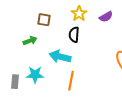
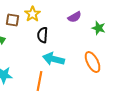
yellow star: (79, 14) -> (33, 14), moved
cyan arrow: (60, 57) -> (54, 59), moved

